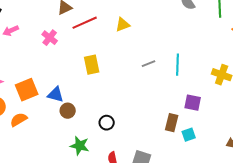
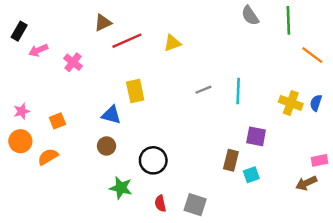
pink cross: (50, 38) -> (73, 62), moved
orange square: (27, 90) -> (57, 121), size x0.6
blue triangle: (56, 95) -> (111, 115), moved
black circle: (107, 123) -> (153, 160), size x1.5

